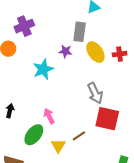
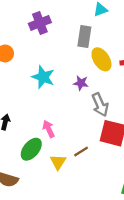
purple cross: (24, 26) -> (40, 23), moved
purple star: (65, 51) -> (81, 83), moved
cyan star: (43, 69) -> (43, 77), turned -30

